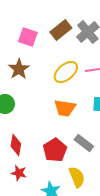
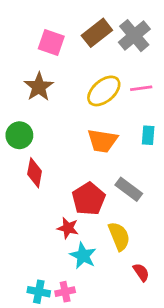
red diamond: (16, 145) -> (35, 173), moved
red star: (19, 173) -> (68, 228), moved

